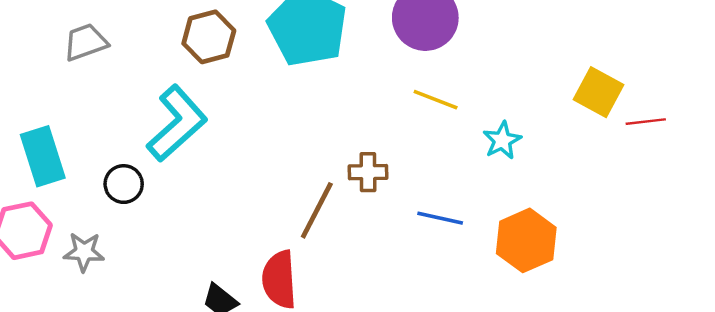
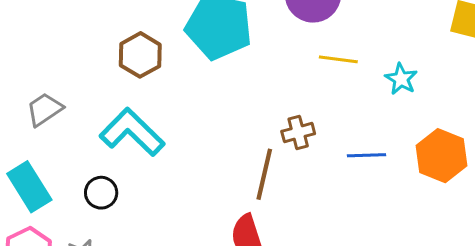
gray trapezoid: (86, 42) -> (45, 109), moved
cyan L-shape: (177, 123) -> (132, 132), turned -80

